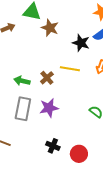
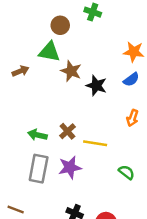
black star: (81, 43) -> (96, 86), moved
yellow line: (70, 69) -> (95, 143), moved

